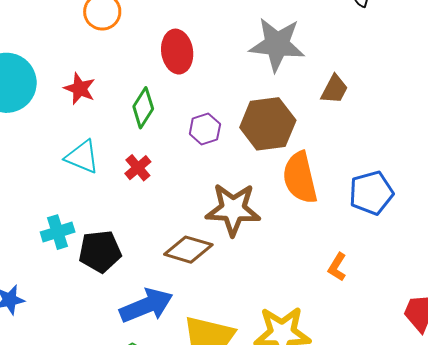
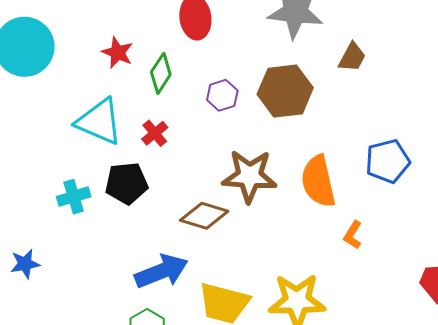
red star: (80, 89) -> (118, 53), moved
cyan triangle: (82, 157) -> (99, 122), size x1.4
orange semicircle: (300, 178) -> (318, 181), moved
black pentagon: (100, 251) -> (127, 183), moved

